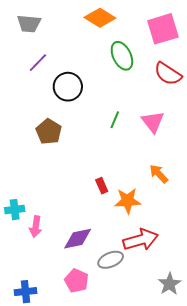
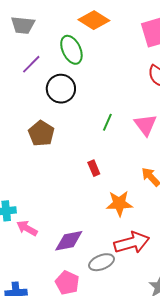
green ellipse: (122, 56) -> (71, 50), moved
red rectangle: (102, 186) -> (94, 168), moved
pink arrow: (36, 227) -> (27, 228), turned 110

